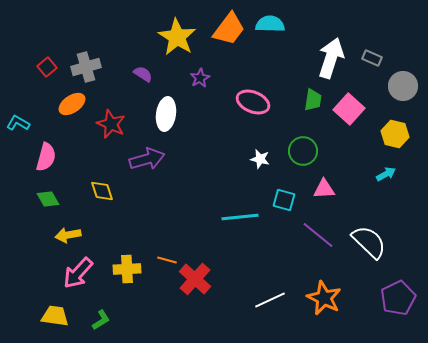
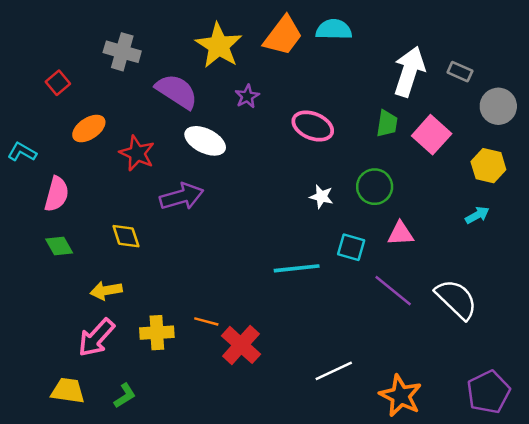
gray cross: (86, 67) -> (122, 52), moved, turned 32
purple semicircle: (143, 74) -> (177, 91), size x1.8
white ellipse: (166, 114) -> (205, 141), turned -72
yellow arrow: (68, 235) -> (106, 291), moved
orange star: (324, 298) -> (401, 396), moved
purple pentagon: (398, 298) -> (488, 392), moved

